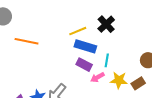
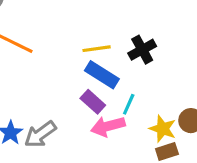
pink arrow: (97, 77) -> (108, 126), size x1.5
yellow star: (119, 80) -> (163, 129), moved

